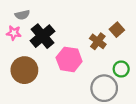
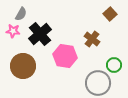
gray semicircle: (22, 15) -> (21, 14), turned -48
brown square: (117, 30) -> (110, 14), moved

